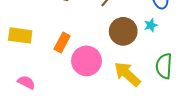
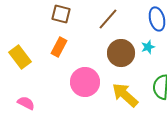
yellow rectangle: (20, 35) -> (20, 57), turned 45
orange rectangle: (62, 43) -> (59, 47), moved

